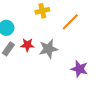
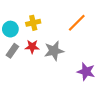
yellow cross: (42, 11) -> (33, 23), moved

